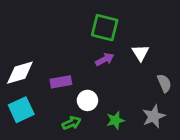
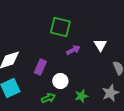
green square: (105, 28) -> (60, 27), moved
purple rectangle: (61, 82) -> (40, 67), turned -56

